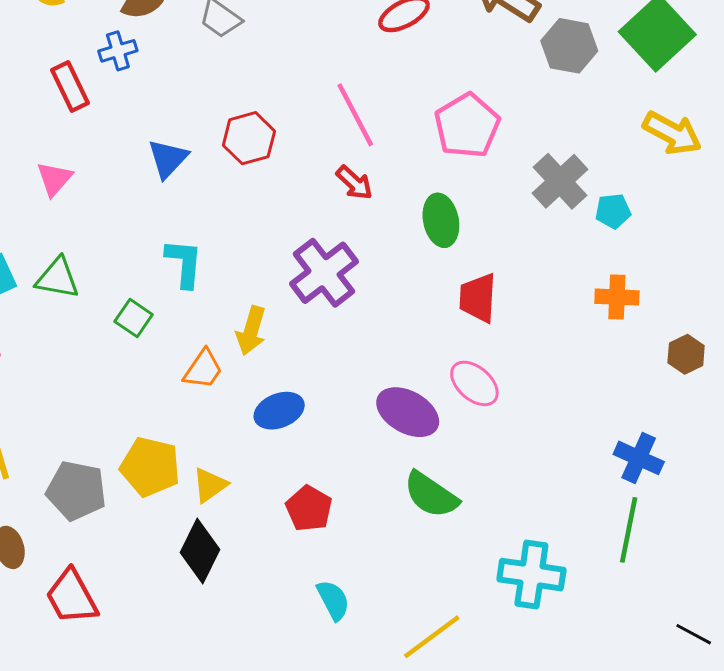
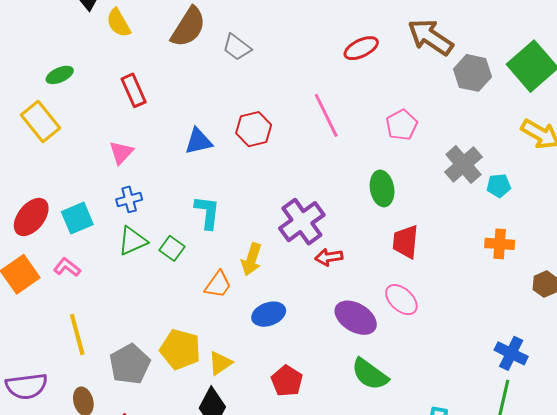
blue cross: (118, 51) -> (129, 199), moved
pink pentagon: (467, 126) -> (402, 125), size x0.7
blue triangle: (168, 159) -> (198, 141), turned 32
red arrow: (354, 183) -> (329, 257), moved, turned 128
green triangle: (57, 278) -> (133, 241), moved, turned -36
gray pentagon: (76, 491) -> (130, 364), turned 30

